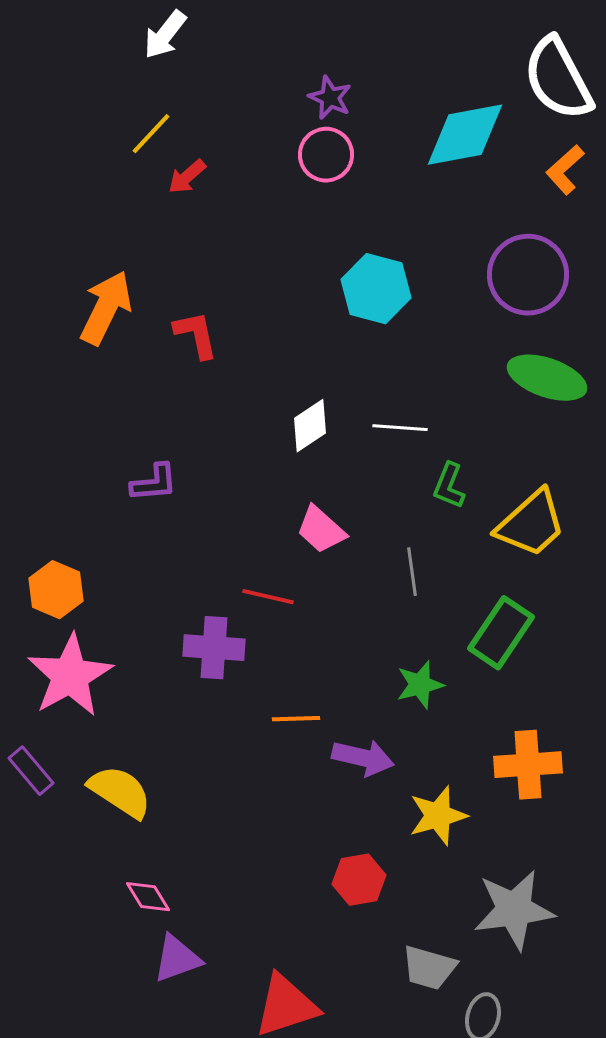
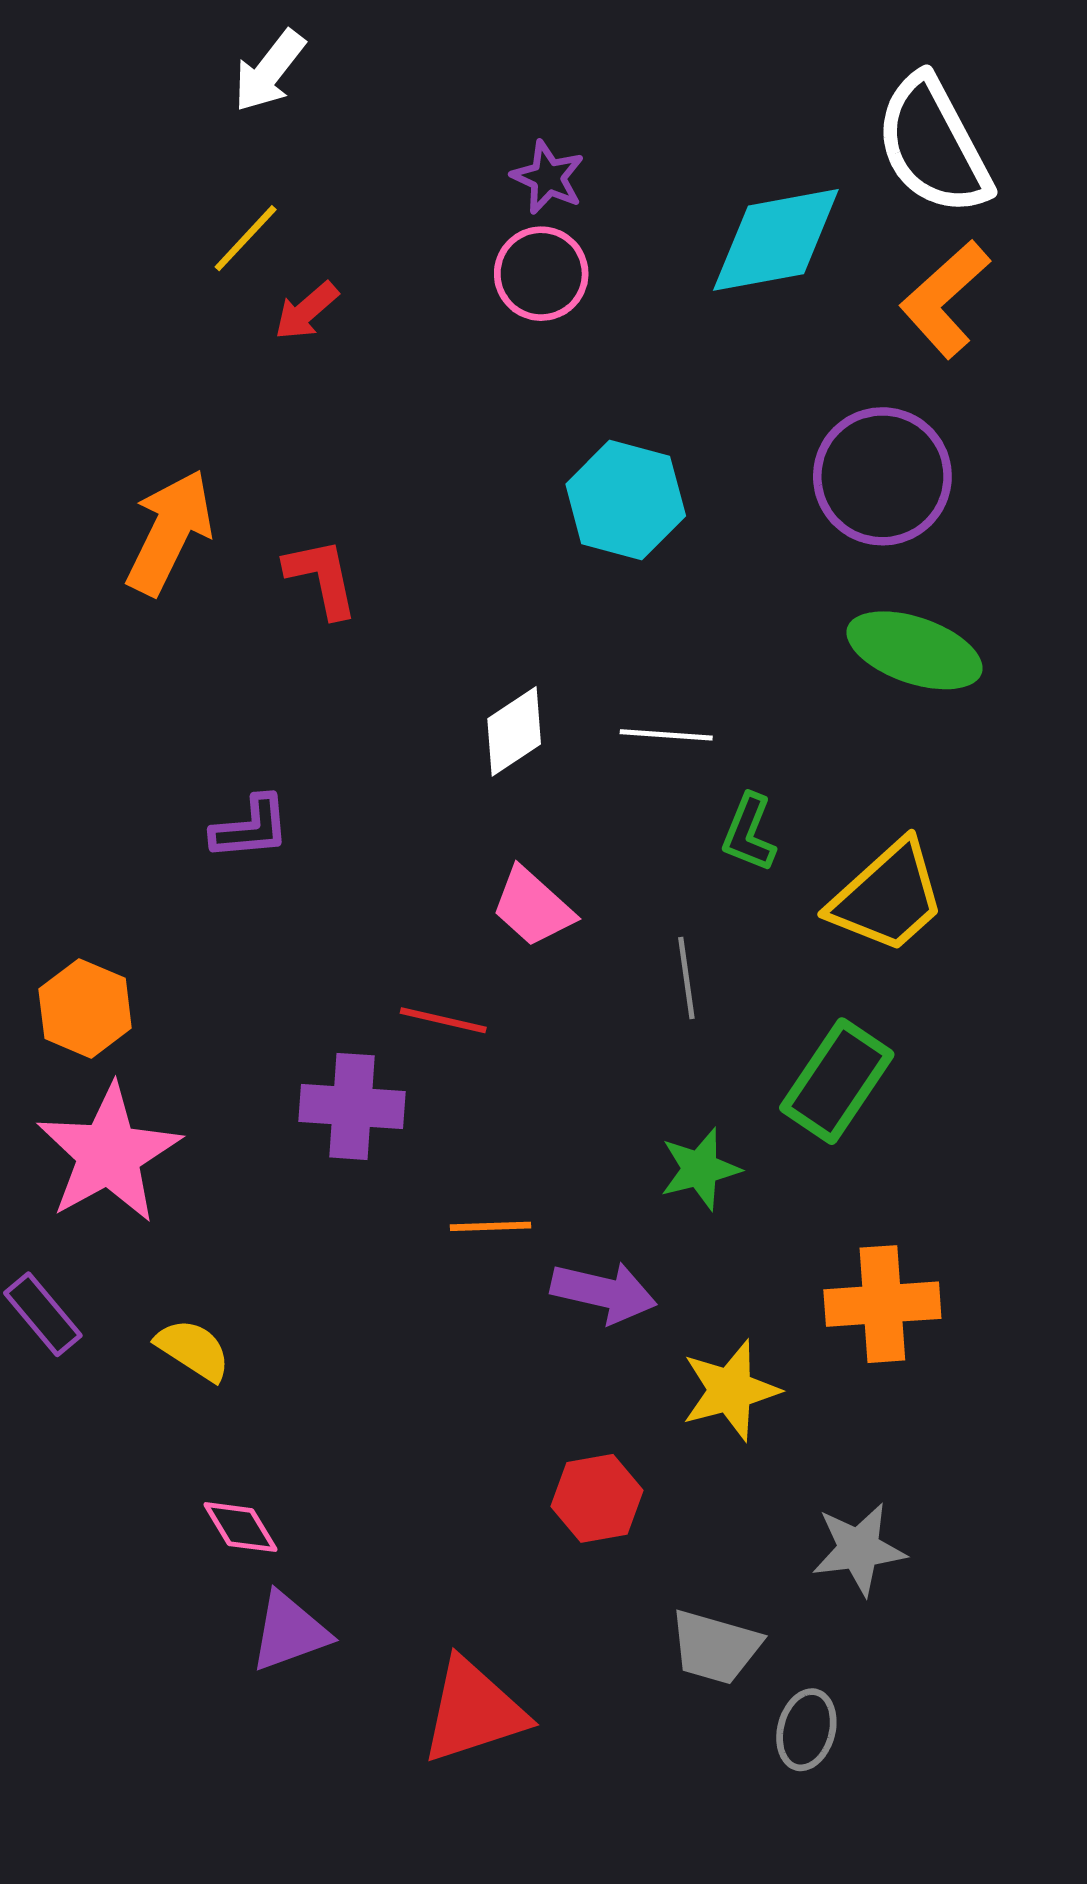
orange L-shape: (565, 170) -> (945, 299), size x1.4
yellow semicircle: (120, 792) -> (193, 1350), size x0.7
gray star: (514, 910) -> (859, 1549), size x0.7

